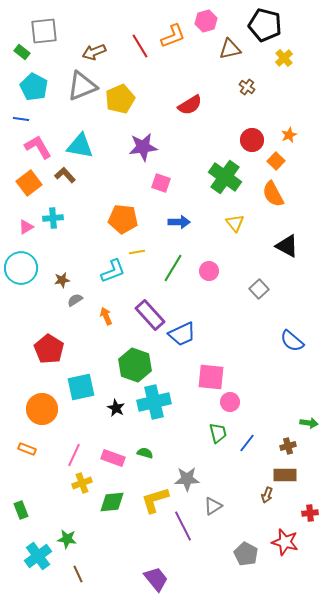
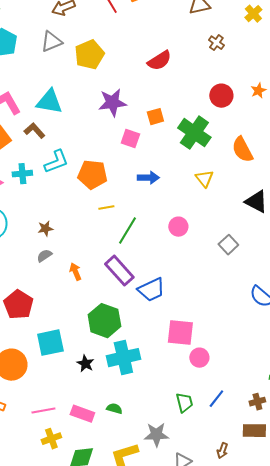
gray triangle: (82, 86) -> (51, 42), size x0.7
orange square: (276, 161) -> (155, 117), moved, turned 30
green line: (173, 268) -> (127, 231), moved
cyan L-shape: (113, 271) -> (56, 162), moved
brown star: (62, 280) -> (45, 229), moved
green trapezoid: (218, 433) -> (184, 403), moved
pink line: (74, 455) -> (43, 411), turned 55
brown arrow: (267, 495) -> (222, 451), moved

